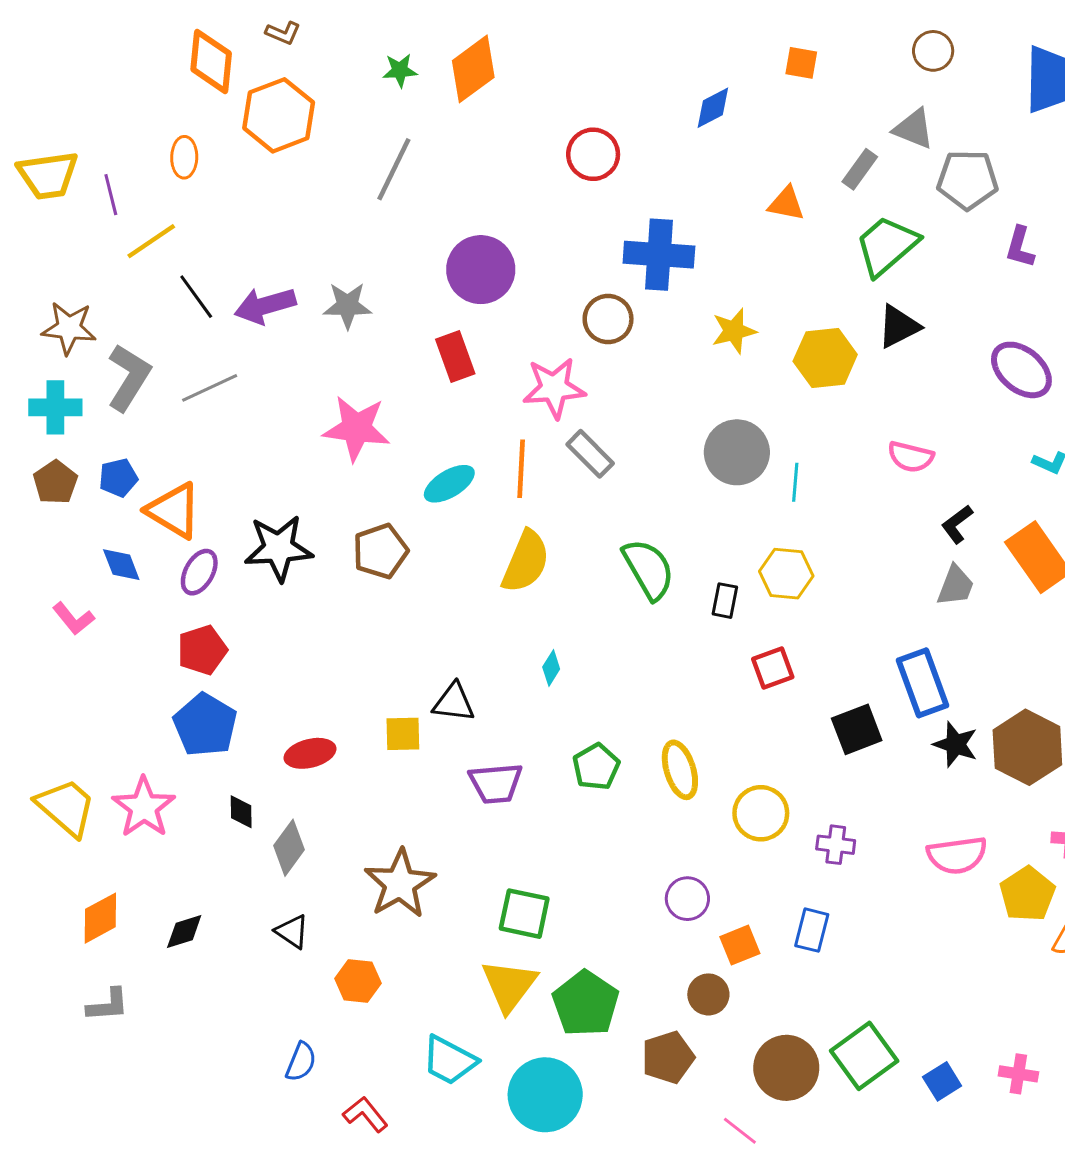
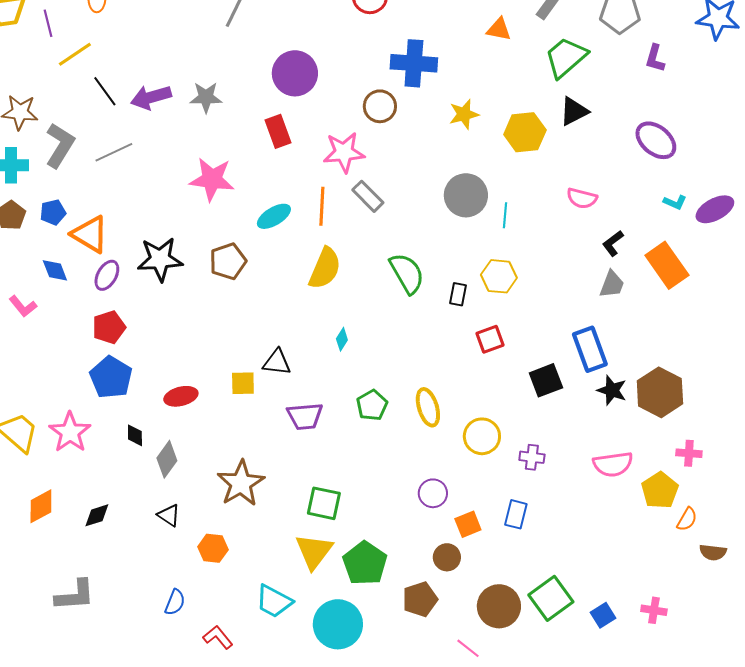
gray L-shape: (108, 1005) -> (75, 595), moved, size x1.4

